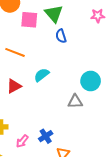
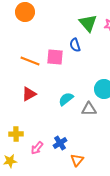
green triangle: (54, 14) -> (88, 23), moved
pink square: (29, 20) -> (55, 57), moved
cyan semicircle: (42, 75) -> (66, 99), moved

